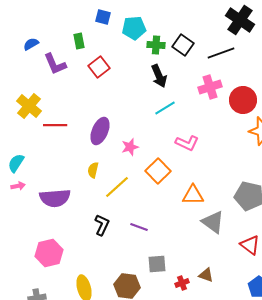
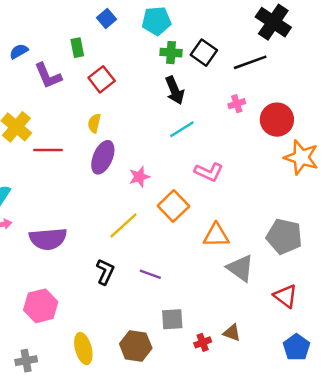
blue square: (103, 17) -> (106, 18), turned 35
cyan pentagon: (134, 28) -> (156, 21), moved
pink cross: (210, 87) -> (237, 104), size x0.6
yellow semicircle: (93, 170) -> (94, 123), moved

